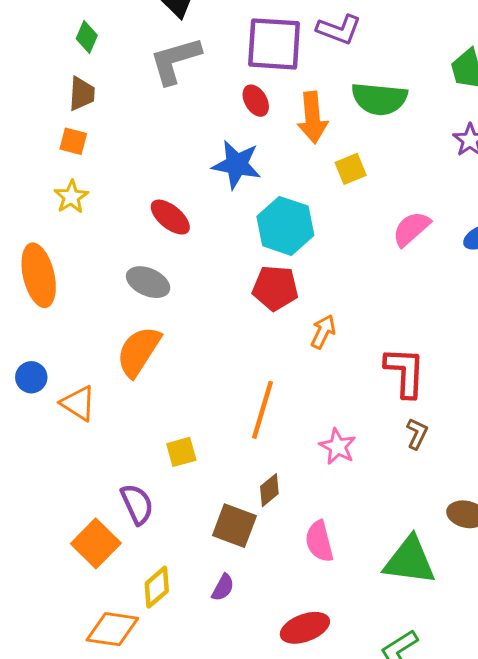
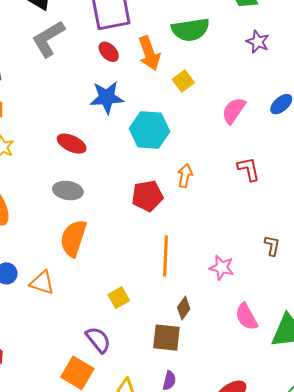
red pentagon: (275, 288) -> (147, 196), moved
orange arrow: (323, 332) -> (185, 176), moved
red L-shape: (405, 372) -> (249, 169), moved, size x0.7
pink semicircle: (319, 541) -> (246, 317), moved

